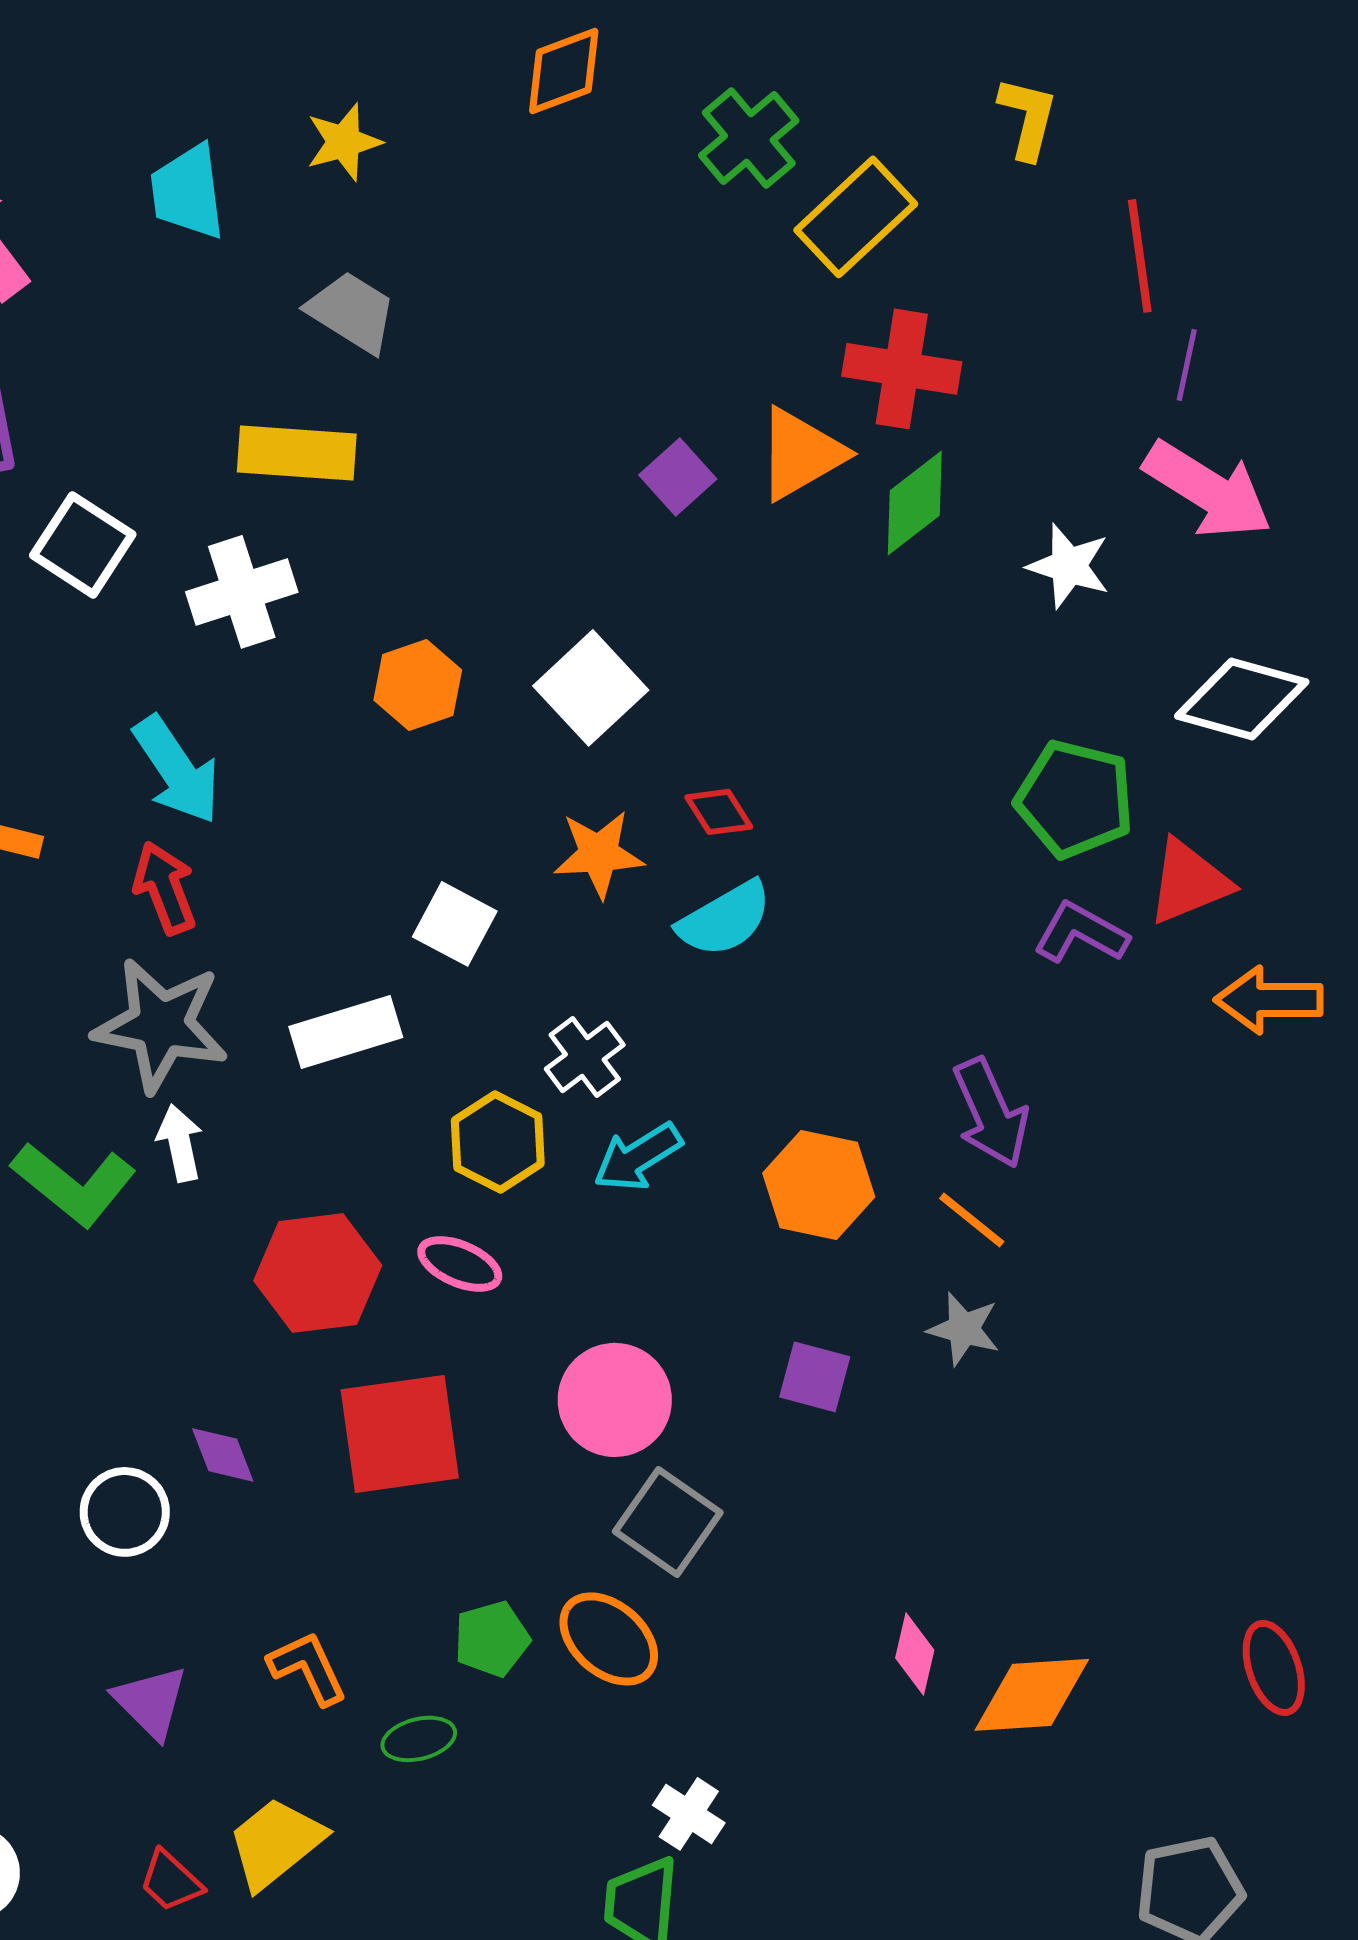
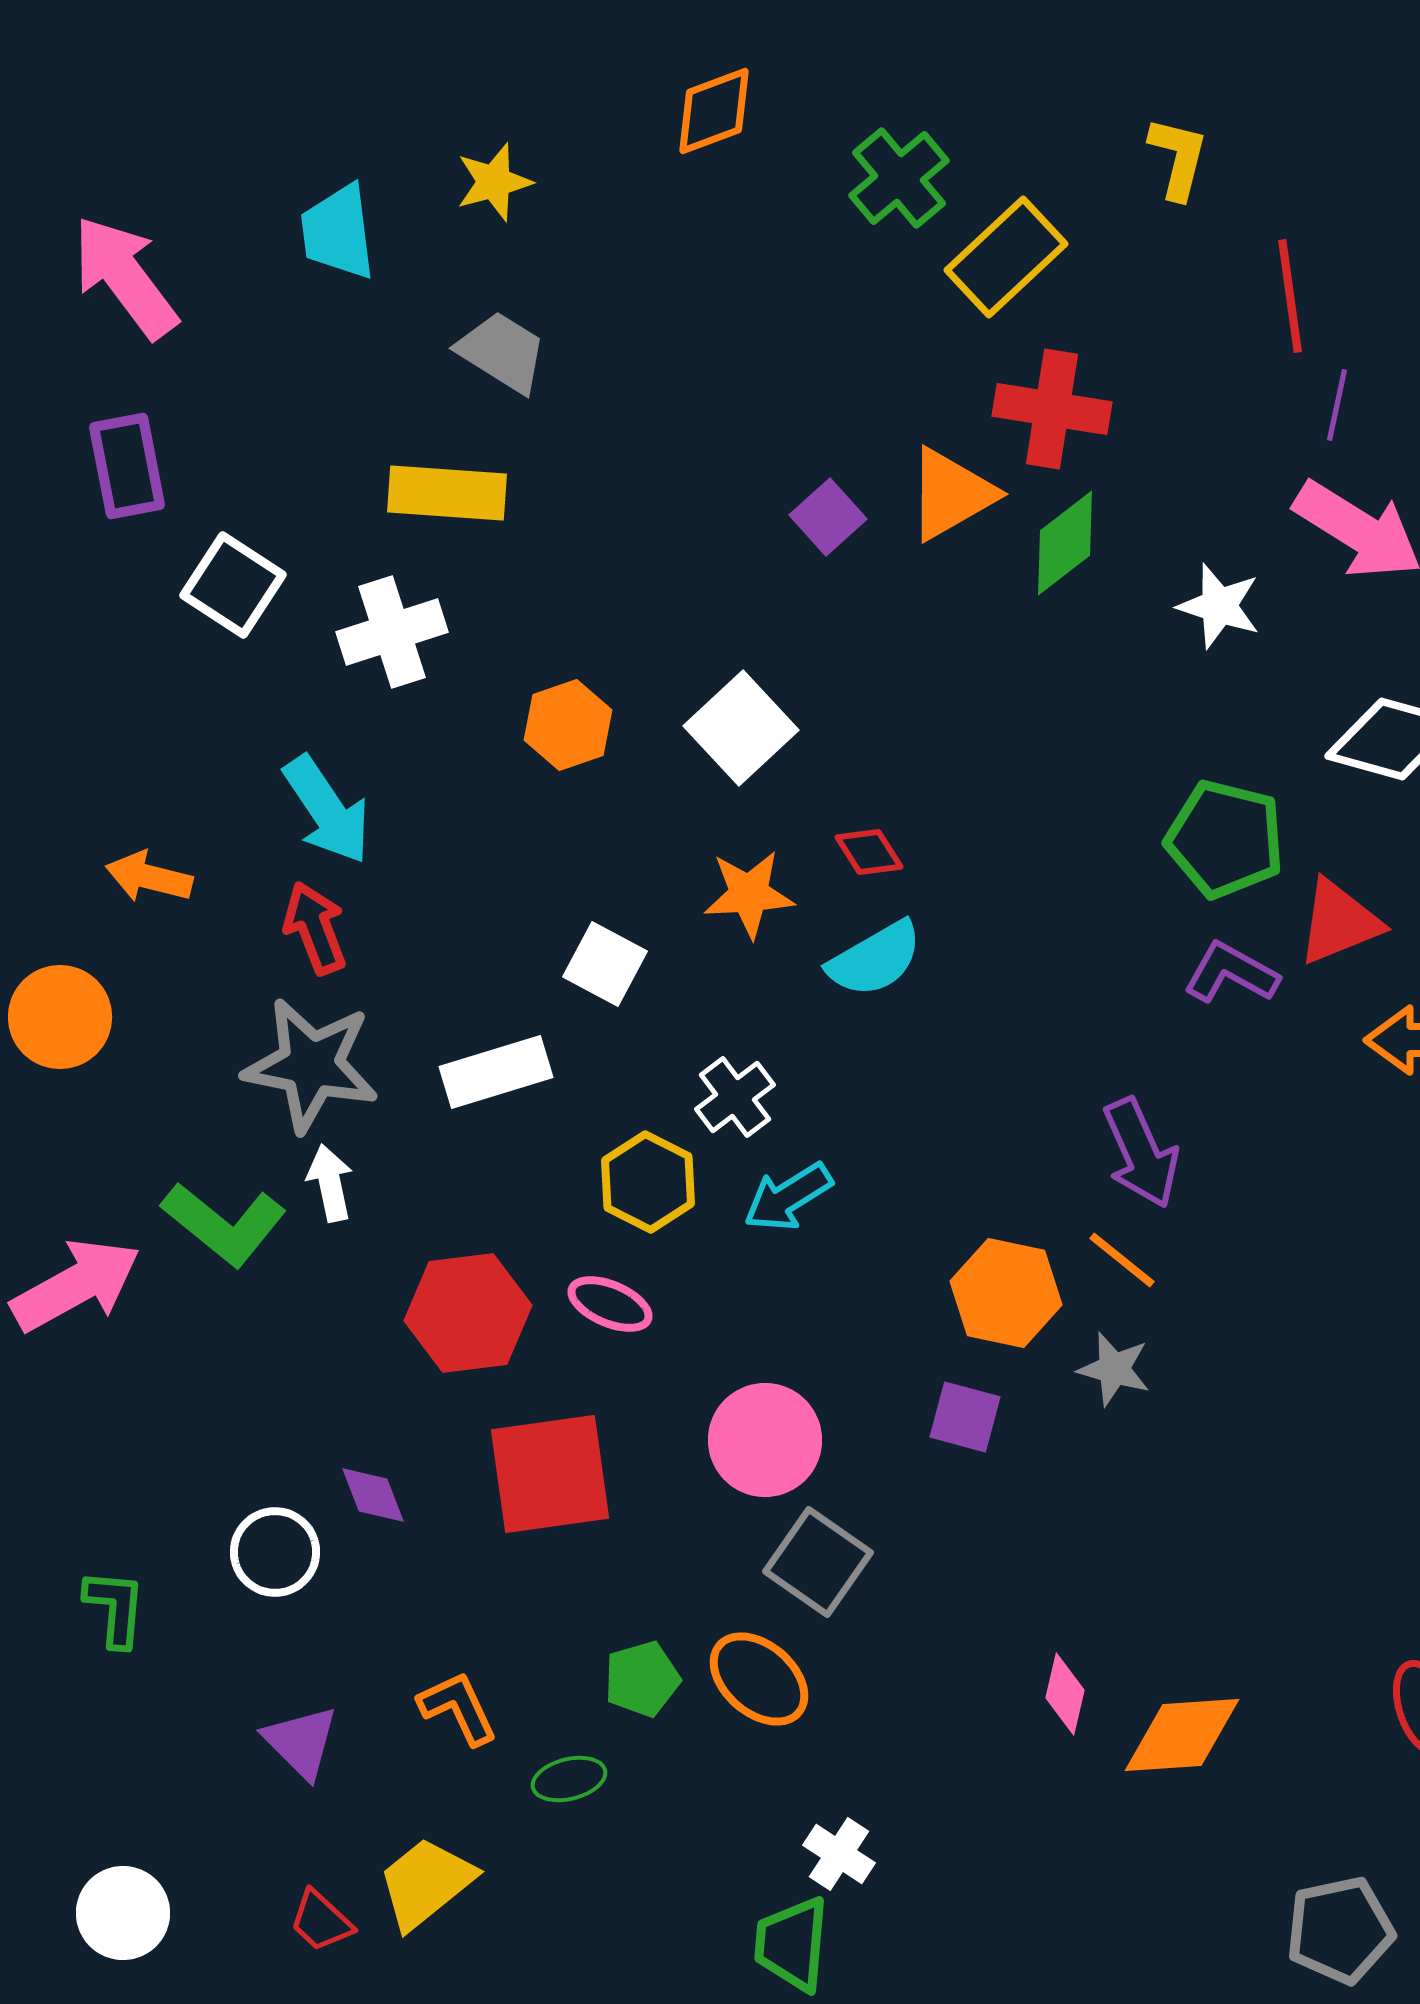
orange hexagon: (819, 1185) -> (1006, 1293), moved

